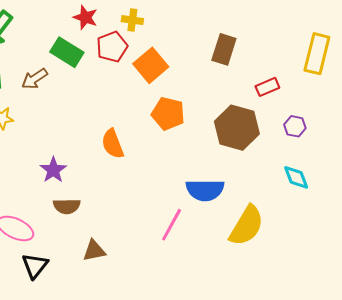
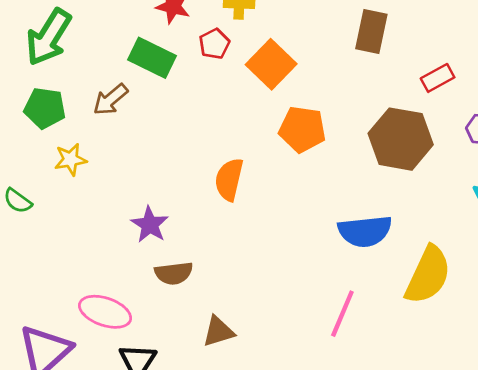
red pentagon: (112, 47) -> (214, 44), size x0.7
orange semicircle: (113, 144) -> (229, 179), turned 40
pink line: (172, 225) -> (342, 314), moved

